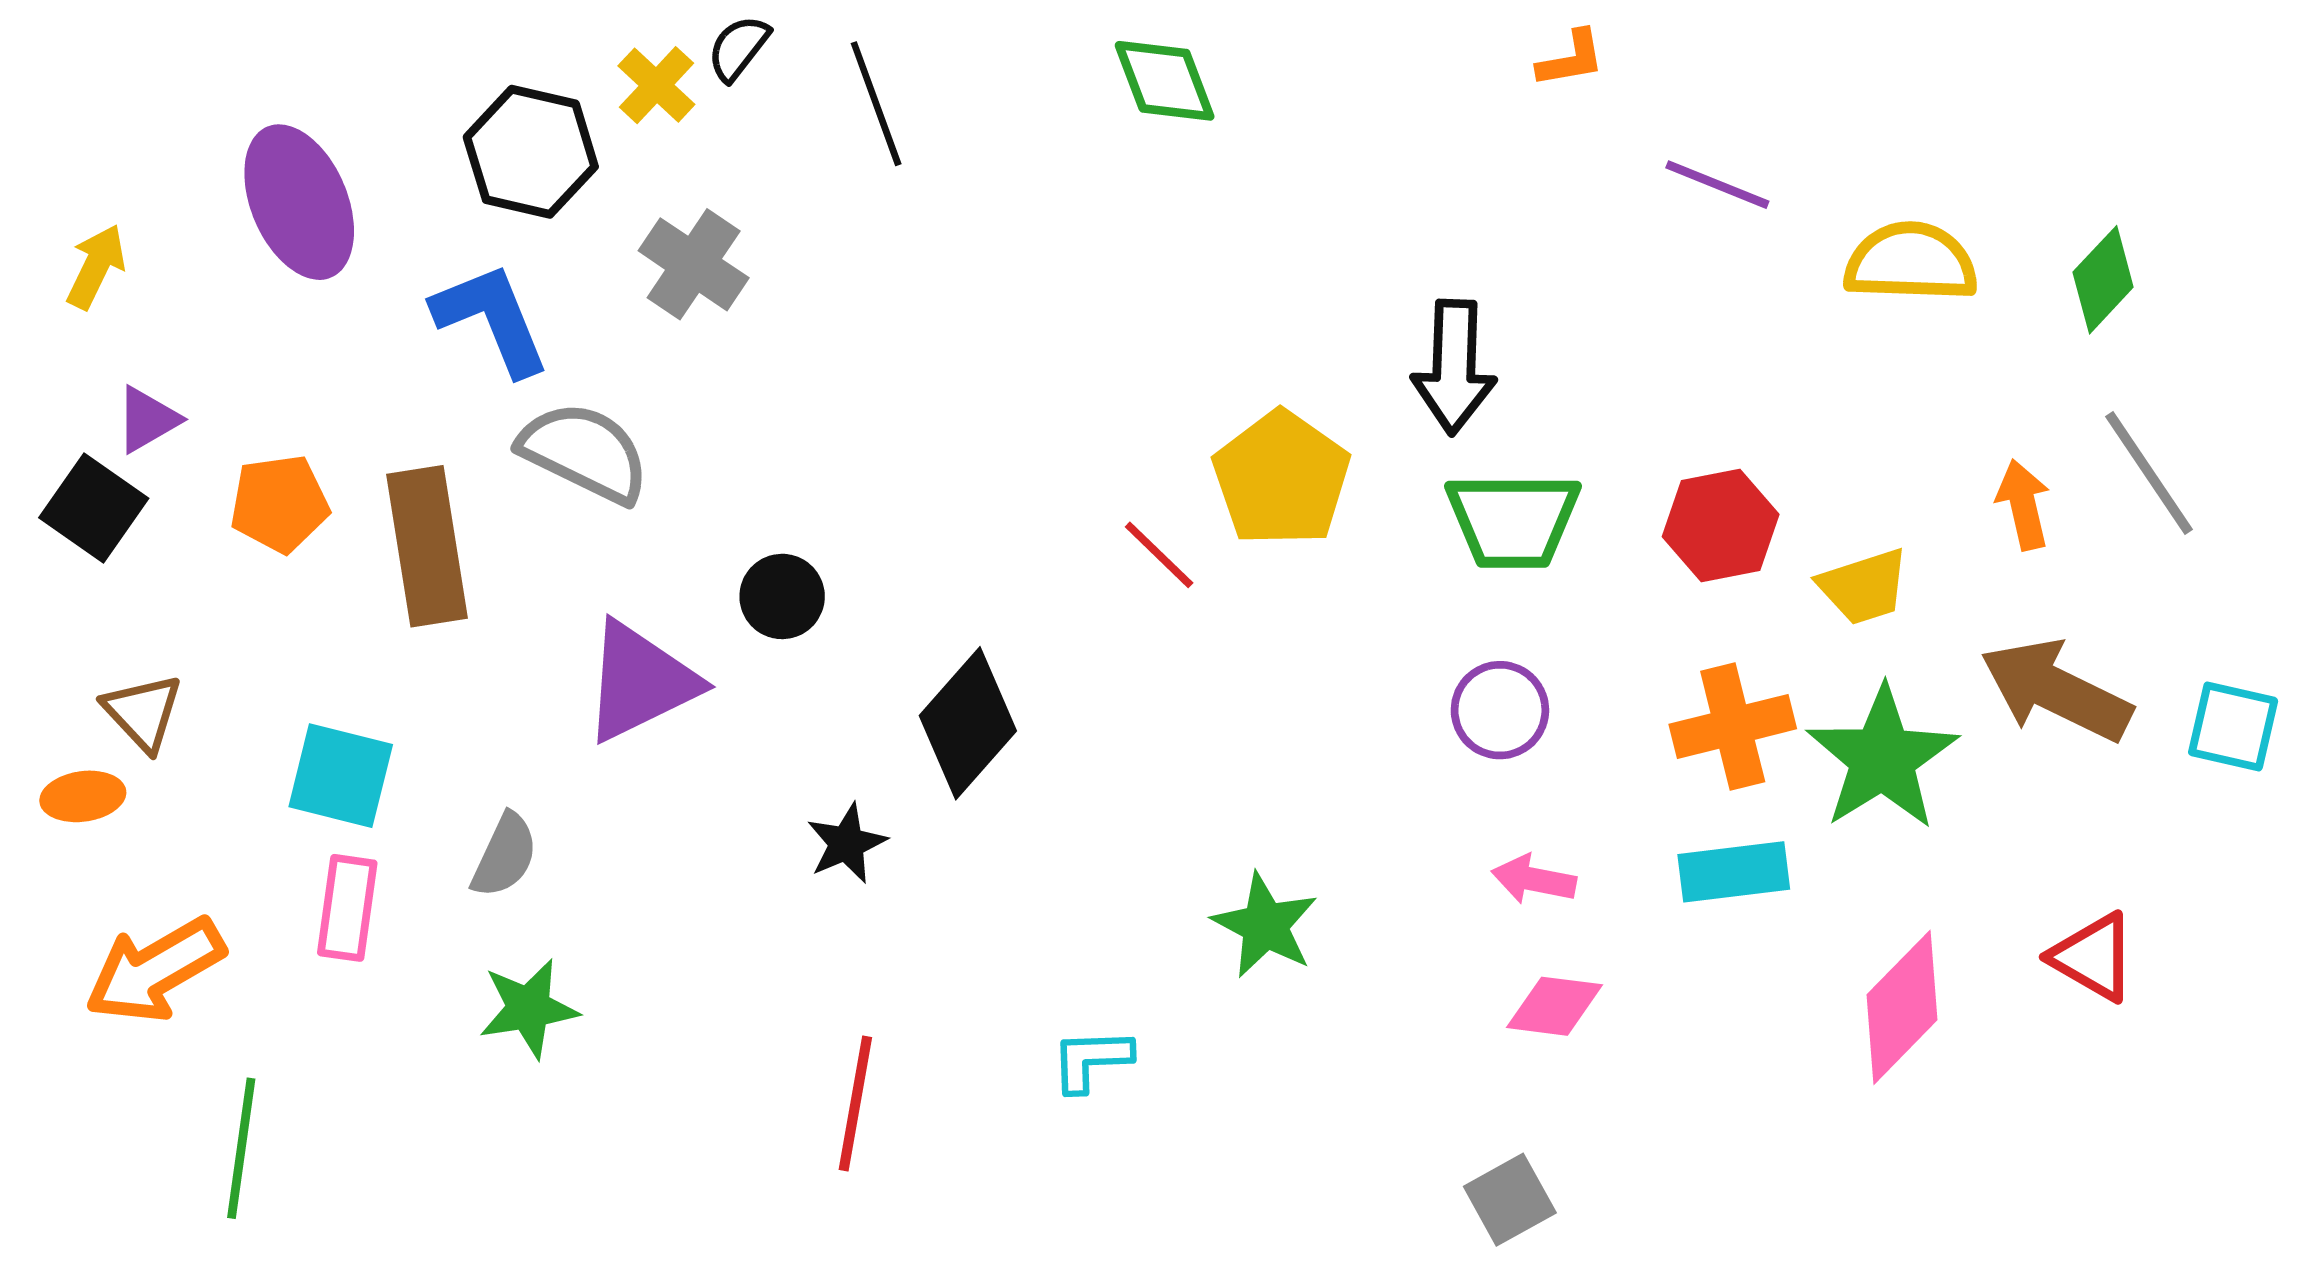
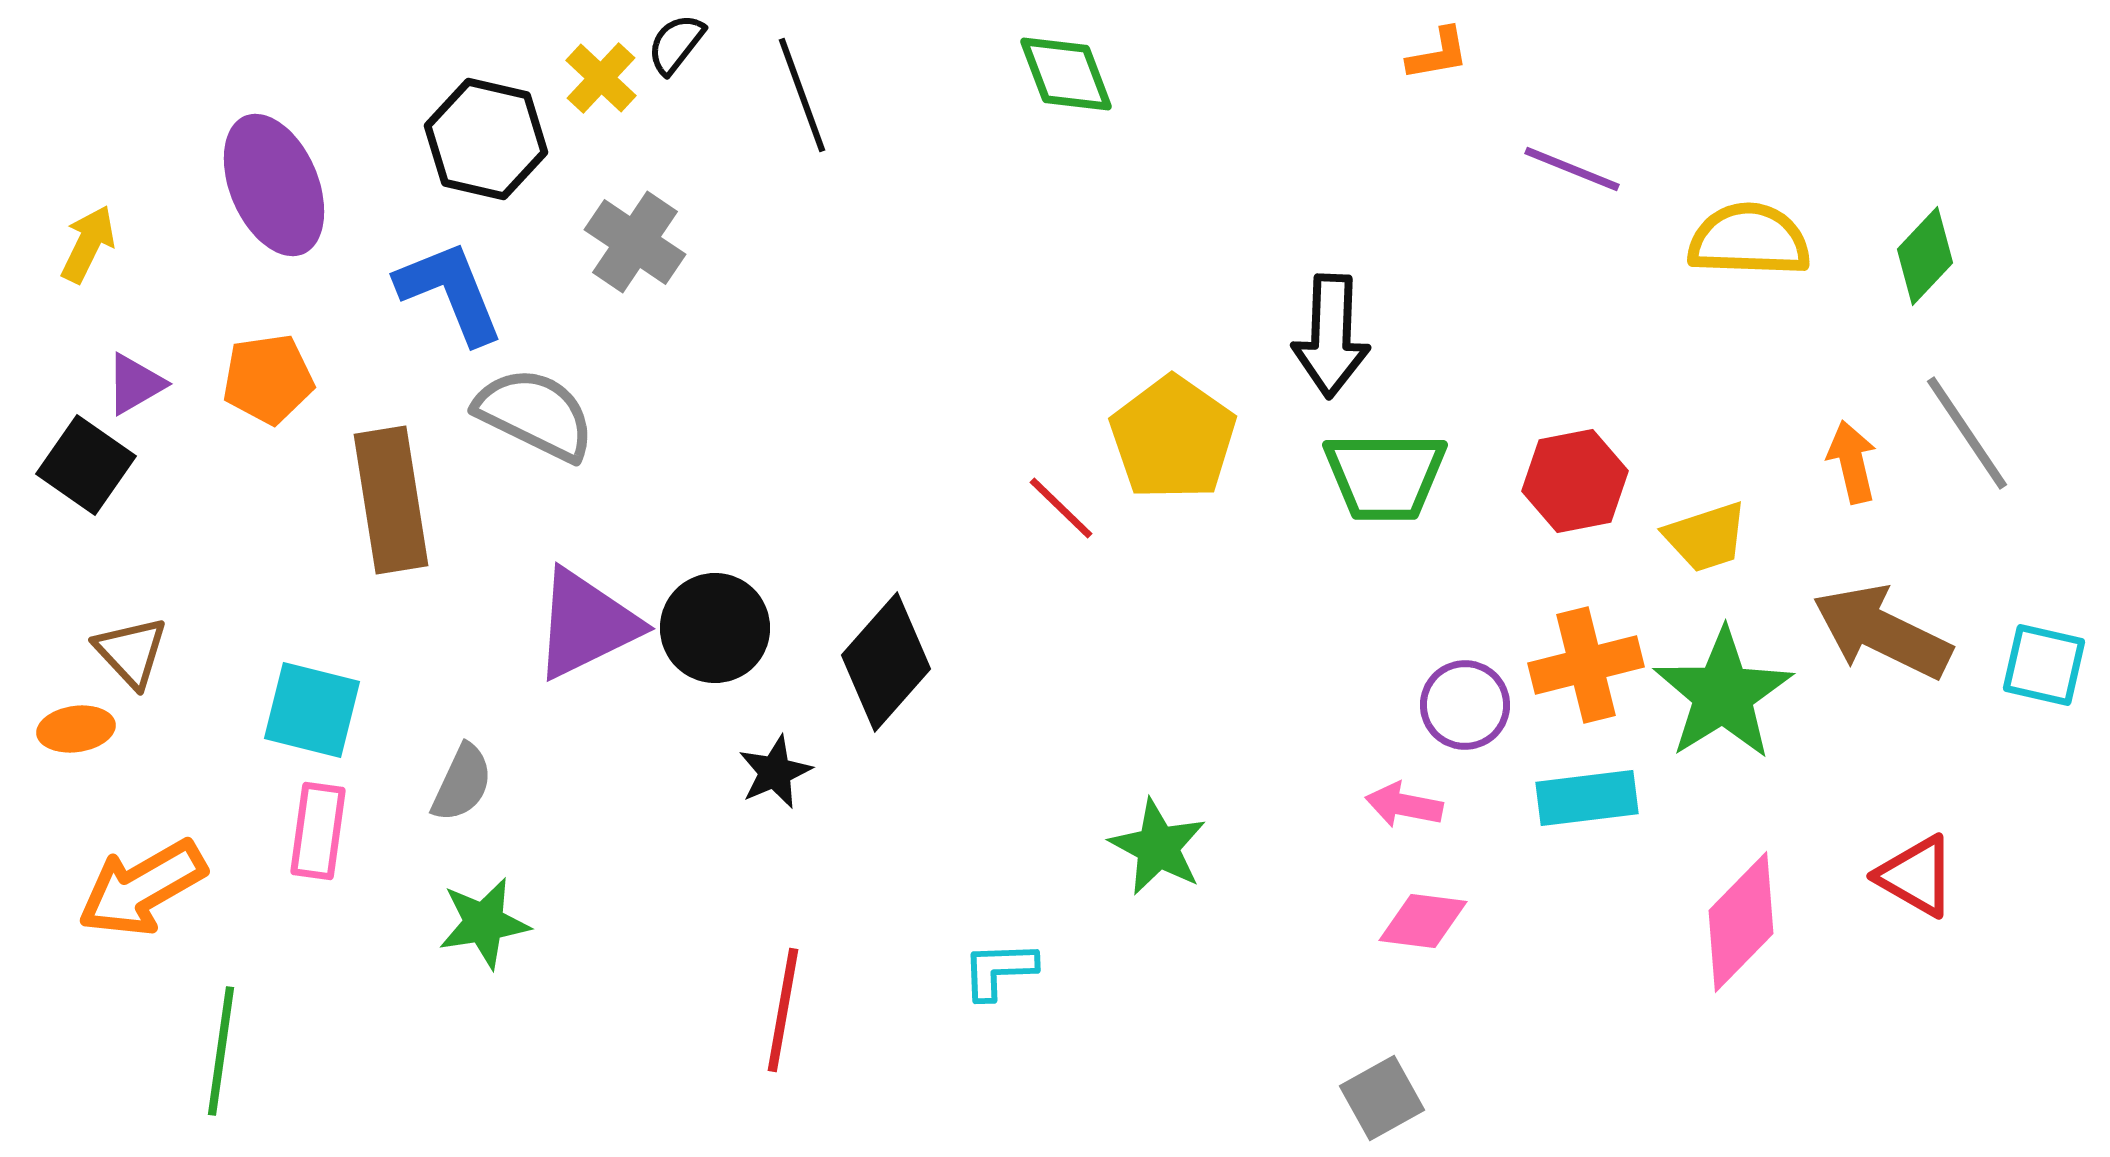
orange pentagon: (280, 504) -> (268, 379), moved
black circle: (782, 596) -> (715, 628), moved, size x1.4
purple circle: (1500, 710) -> (1465, 705), moved

